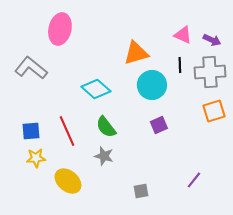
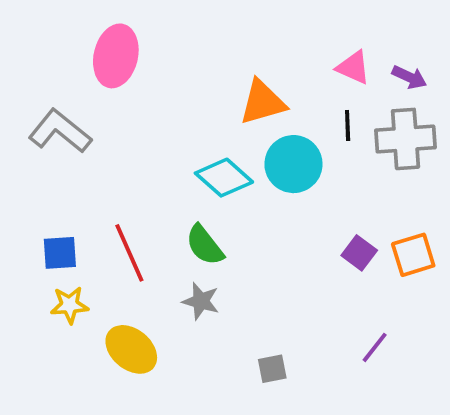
cyan diamond: (96, 89) -> (224, 178), moved
orange square: (214, 111) -> (413, 255), moved
purple square: (159, 125) -> (359, 253), moved, turned -30

